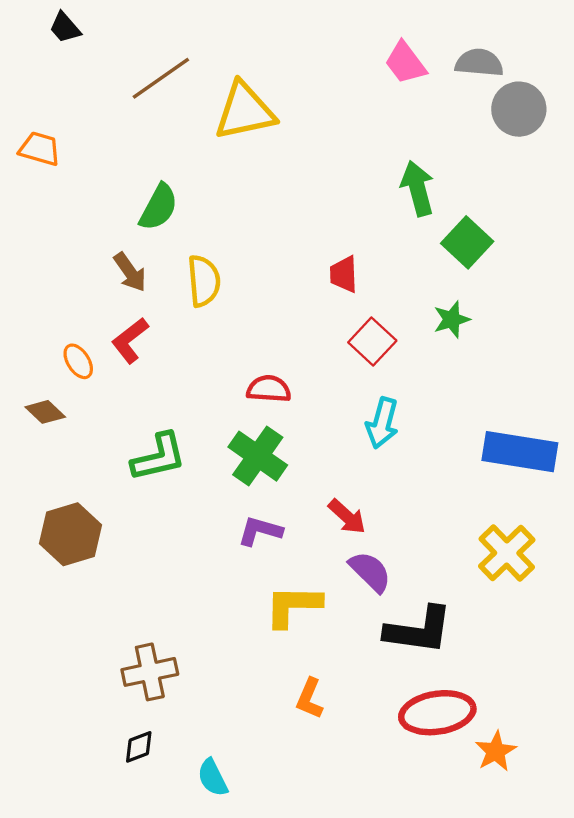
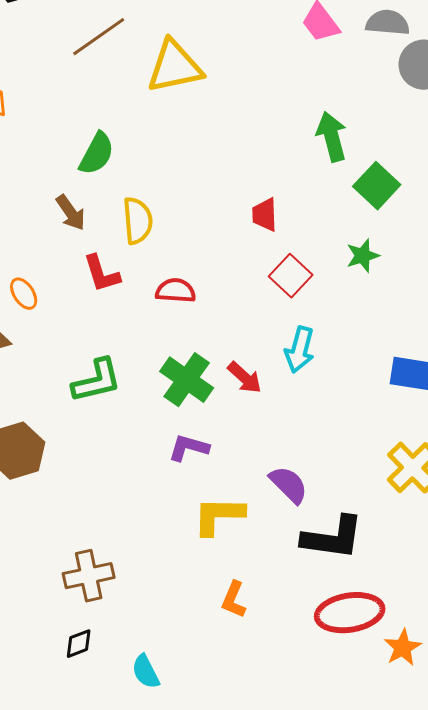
red L-shape: (130, 340) -> (102, 274), moved, turned -69
red semicircle: (269, 389) -> (176, 291), moved
red arrow: (347, 517) -> (245, 378), moved

